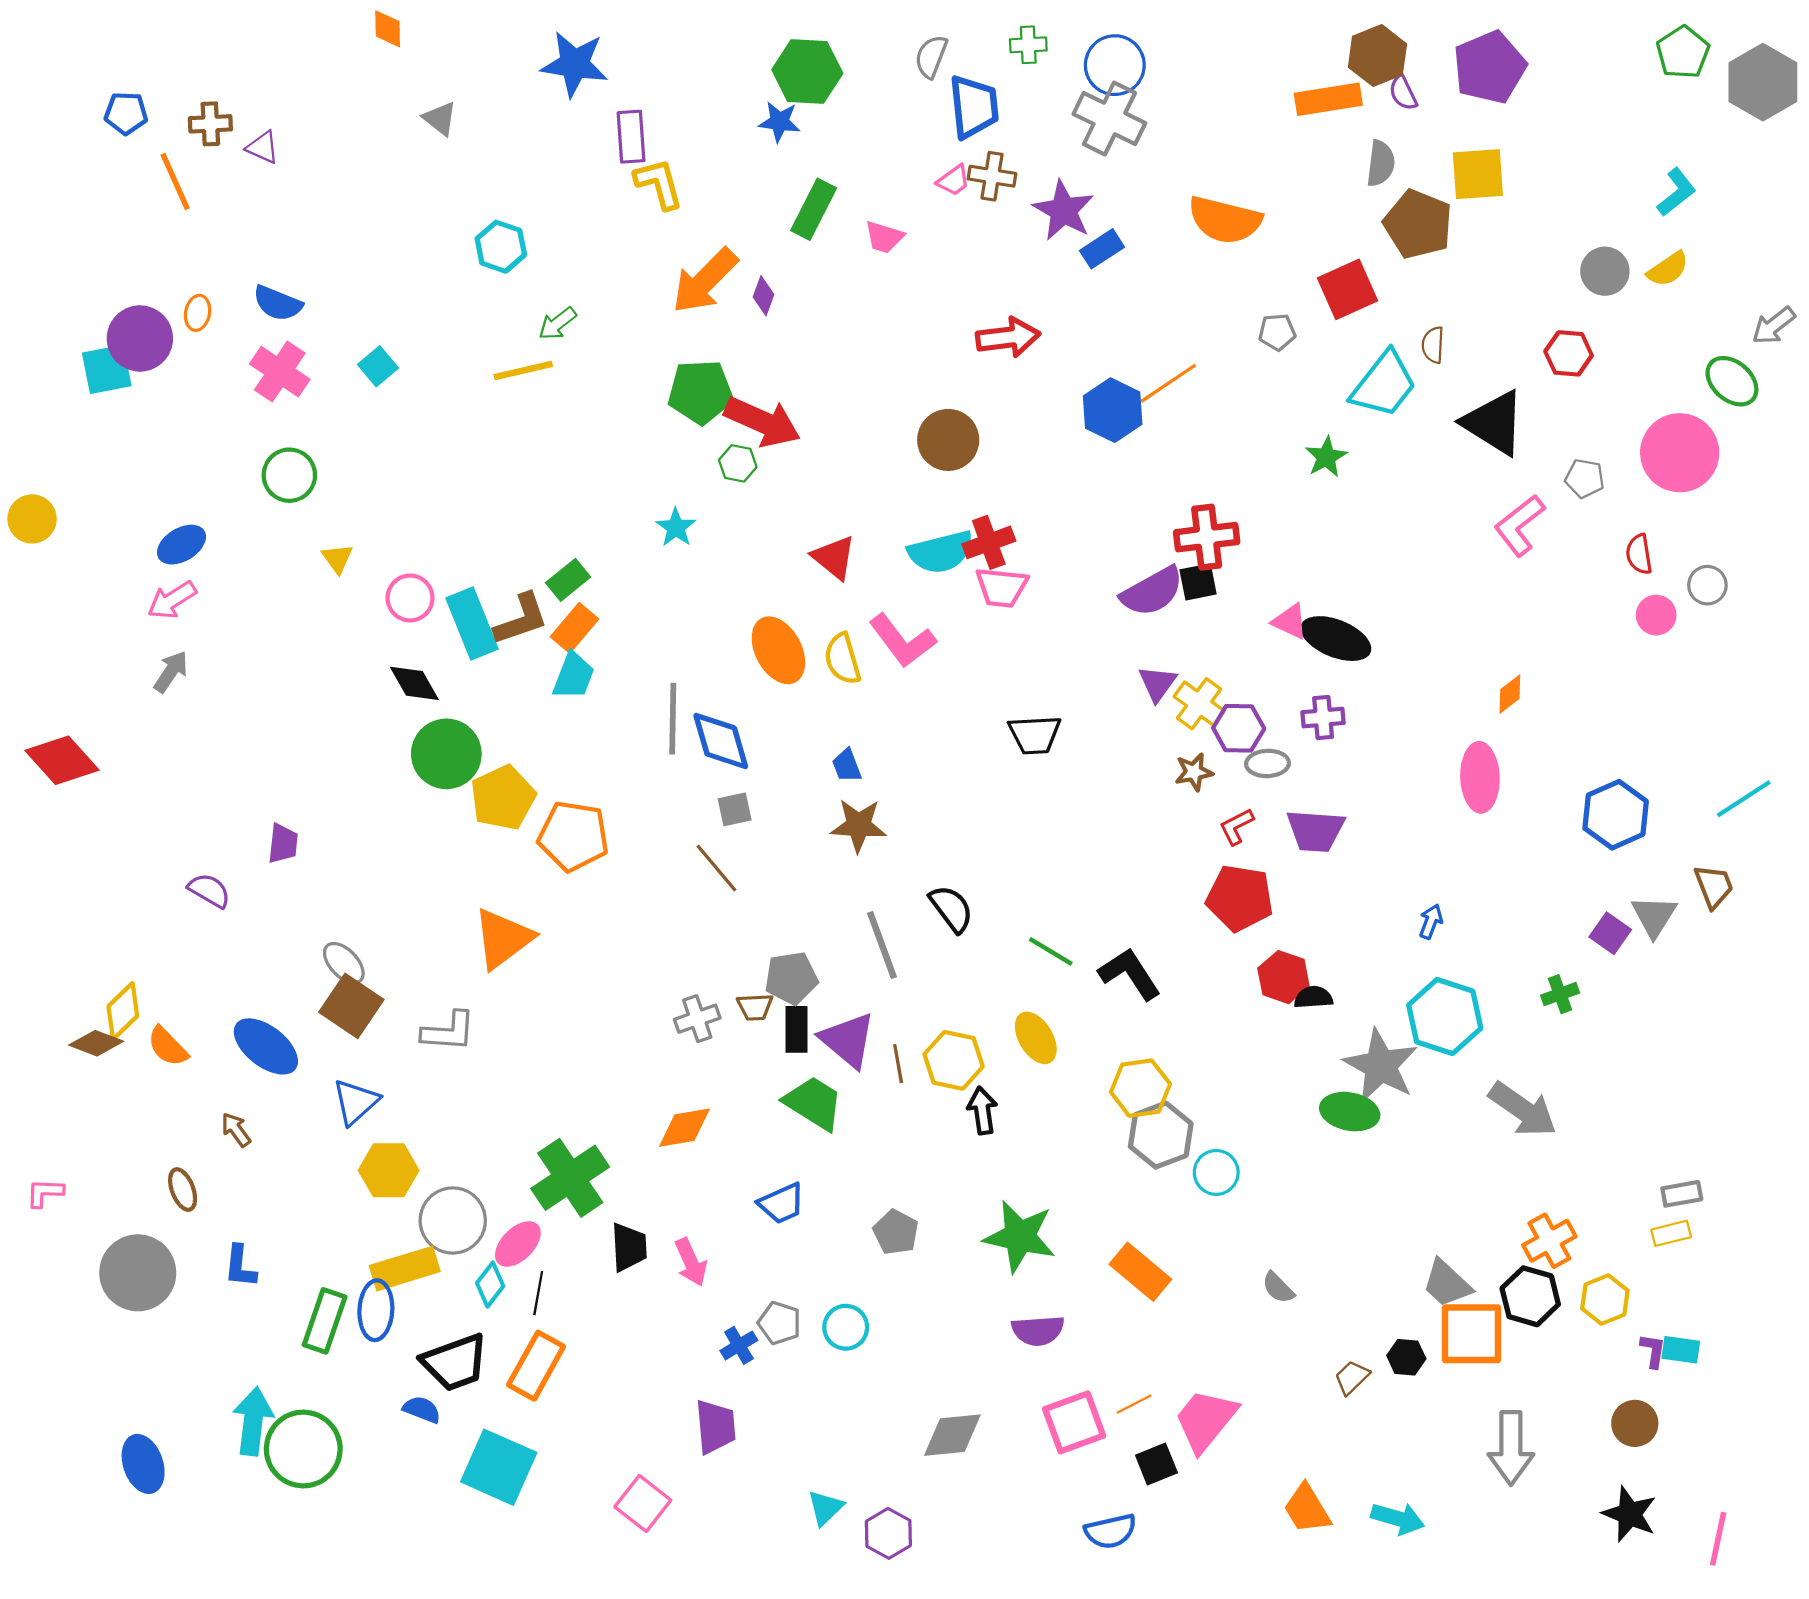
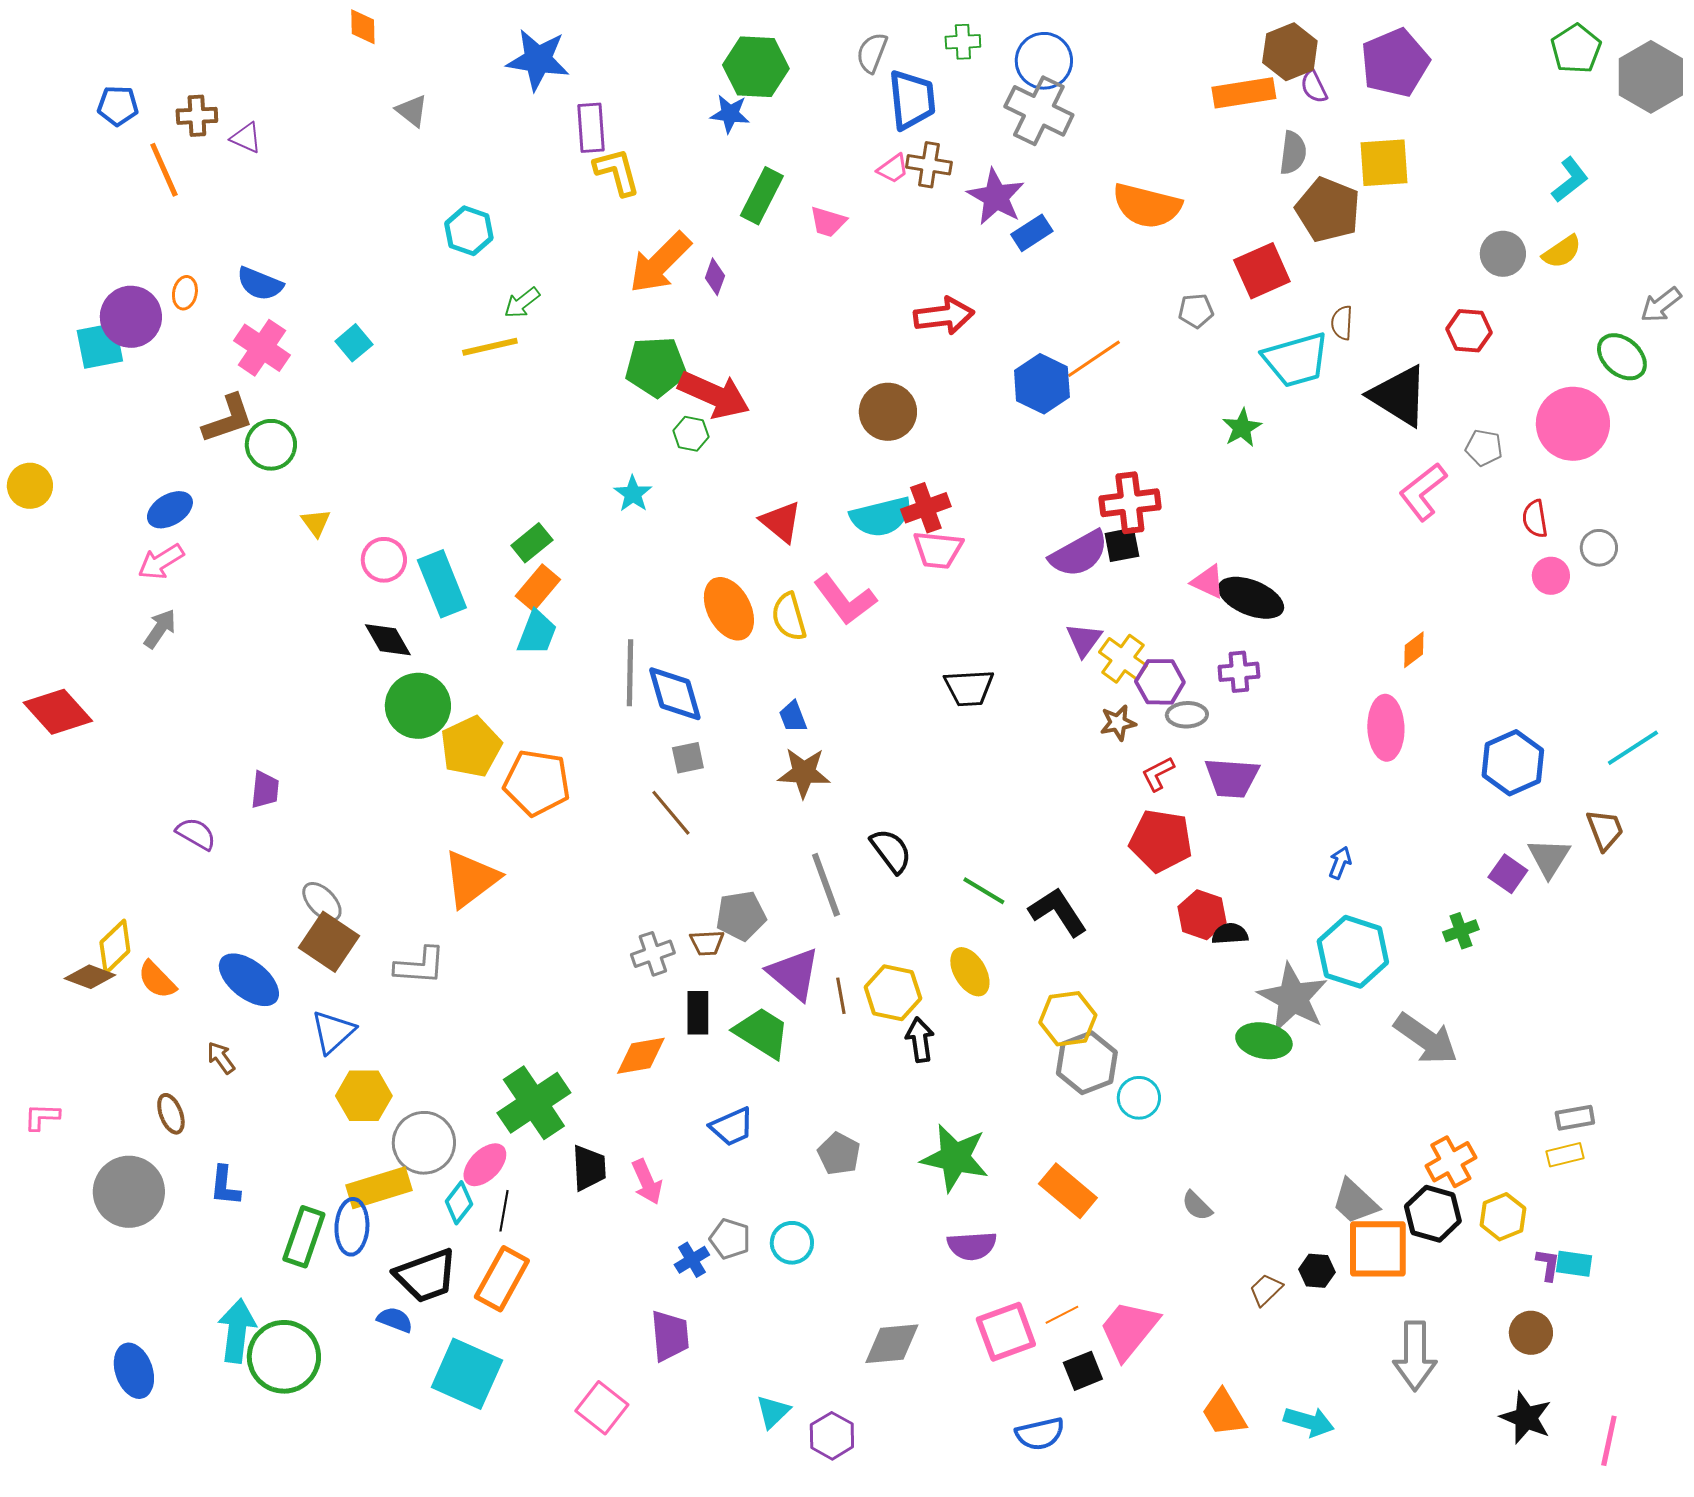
cyan trapezoid: (1384, 384) -> (1296, 360), turned 36
brown L-shape: (521, 619) -> (228, 419), moved
black rectangle: (797, 1029) -> (698, 1013), moved

